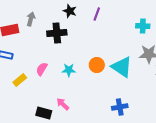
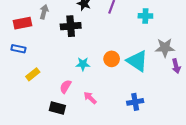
cyan cross: (143, 26) -> (145, 16), moved
pink semicircle: (42, 69) -> (66, 87), moved
pink arrow: (63, 104) -> (90, 98), moved

